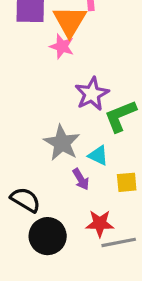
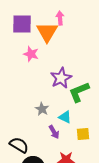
pink star: (62, 46) -> (31, 54), moved
gray star: (62, 143) -> (42, 109), size x0.6

